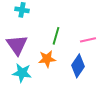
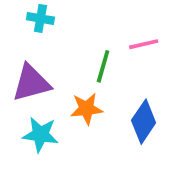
pink line: (88, 40) -> (144, 44), moved
purple triangle: (17, 45) -> (31, 83), turned 50

